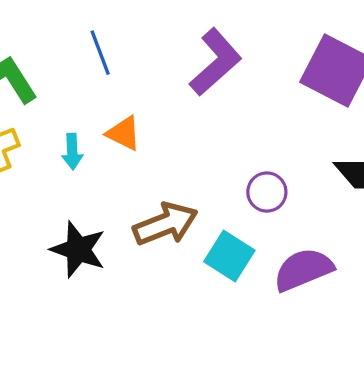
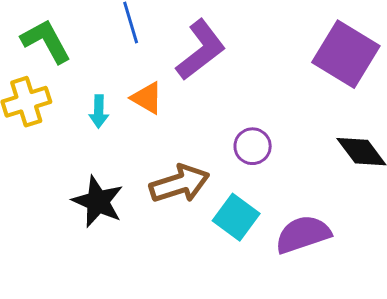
purple L-shape: (216, 62) -> (201, 50), moved
purple circle: (267, 192) -> (253, 146), moved

